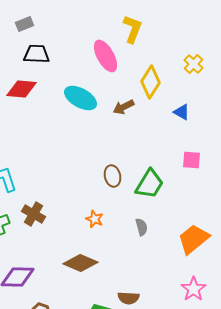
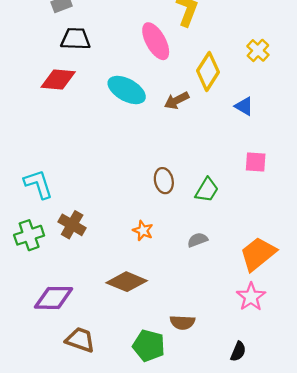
green trapezoid: (150, 184) -> (207, 190), size x0.7
gray semicircle: (142, 227) -> (198, 240), turned -96
pink star: (194, 289) -> (251, 297), moved

